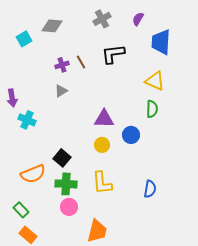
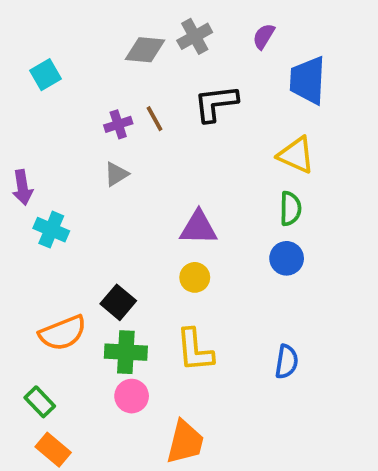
gray diamond: (52, 26) -> (145, 50), moved
blue circle: (131, 135) -> (287, 258), moved

